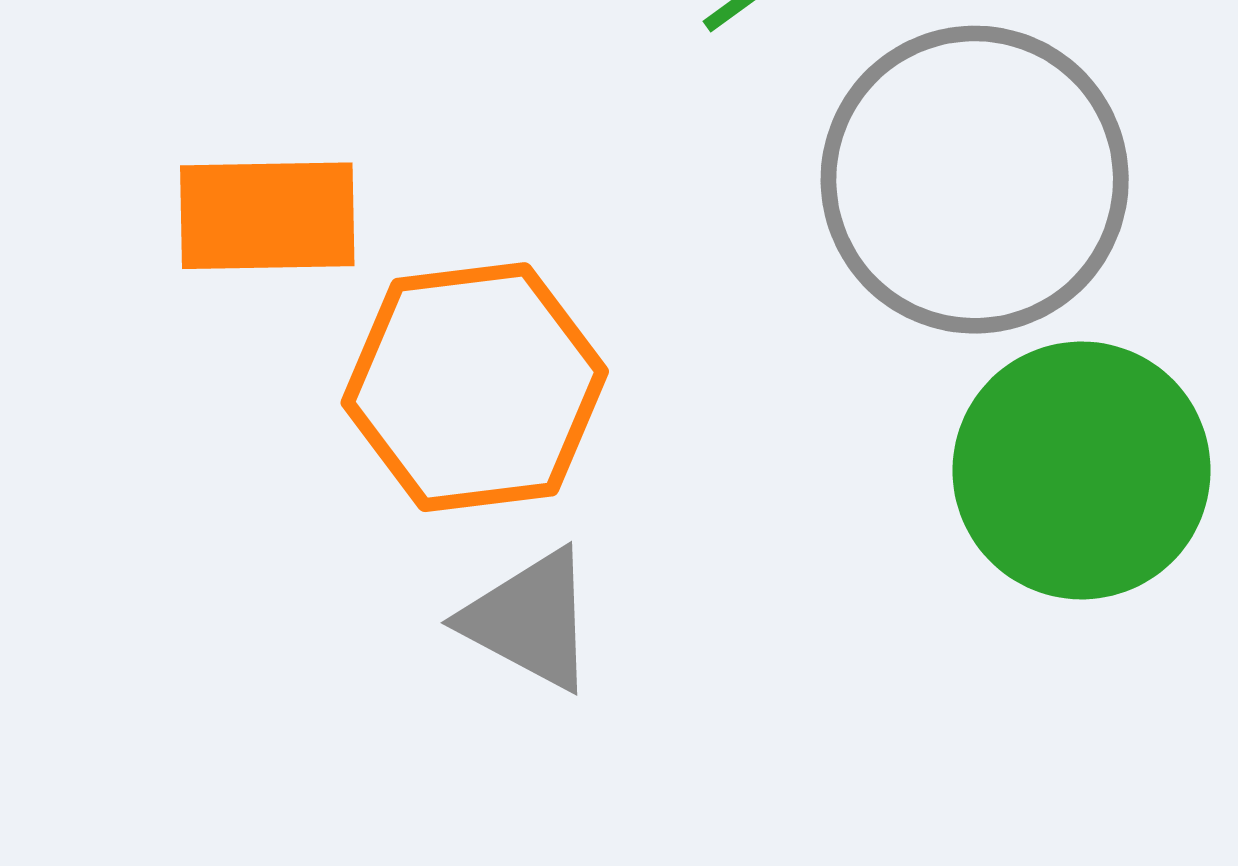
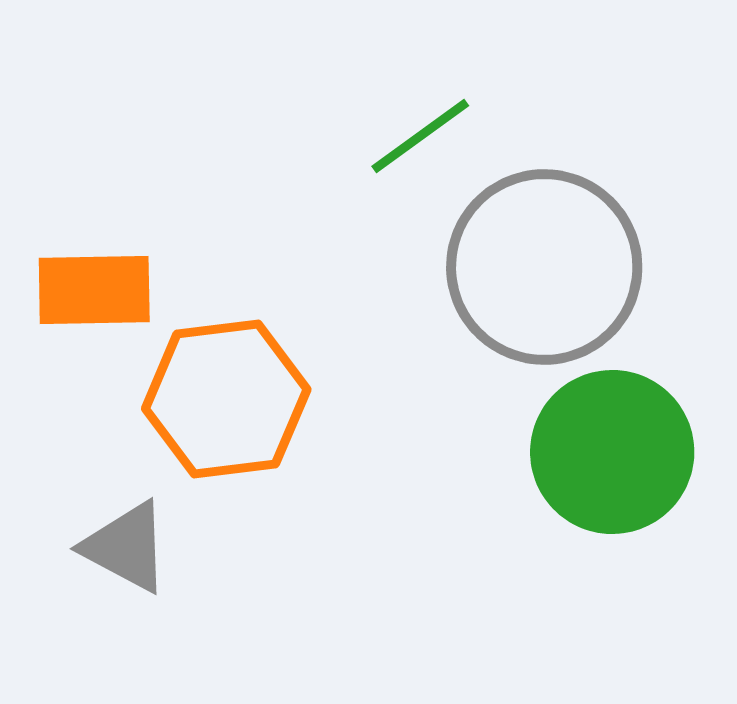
gray triangle: (530, 620) -> (126, 547), moved

